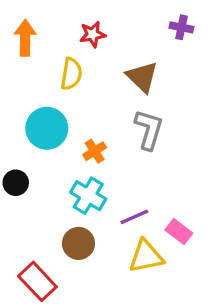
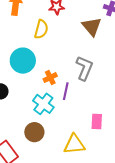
brown triangle: (142, 77) -> (92, 27), moved
purple line: (134, 217) -> (66, 91), moved, turned -60
pink rectangle: (179, 232) -> (97, 122), moved, turned 49

